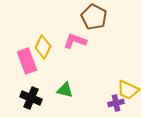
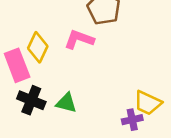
black cross: (31, 98) -> (31, 100), moved

